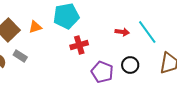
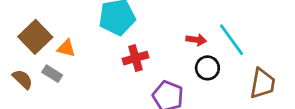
orange triangle: (35, 27) -> (66, 48), moved, turned 32
black circle: (130, 65) -> (207, 68), moved

